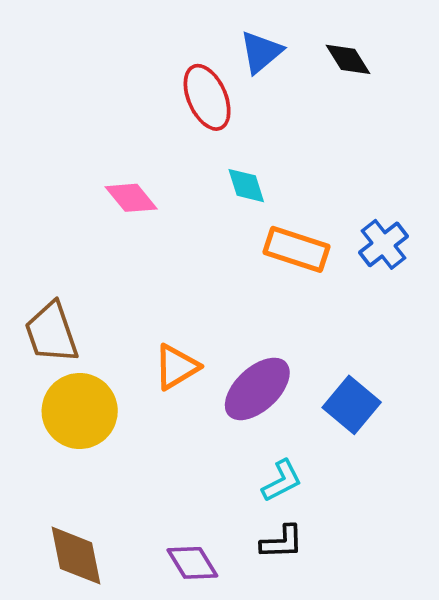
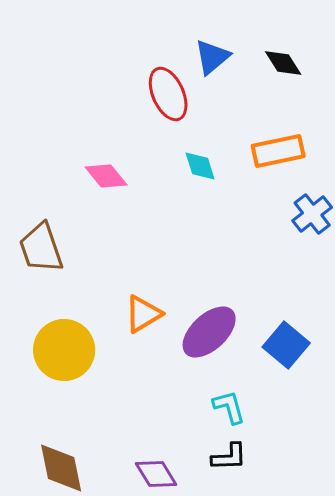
orange rectangle: (297, 249) -> (278, 151), moved, turned -30
brown trapezoid: (51, 333) -> (41, 248), moved
cyan L-shape: (282, 481) -> (229, 407), turned -78

